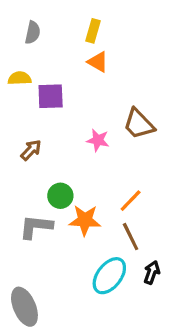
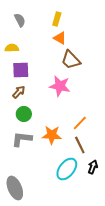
gray semicircle: (33, 33) -> (20, 20), turned -40
purple square: (51, 96) -> (21, 70), moved
brown trapezoid: (139, 124) -> (71, 60), moved
pink star: (98, 140) -> (60, 86), size x1.5
green circle: (60, 196) -> (24, 114), moved

